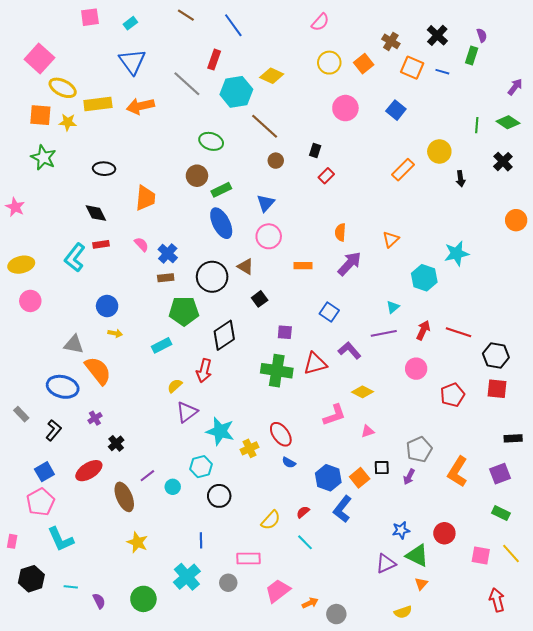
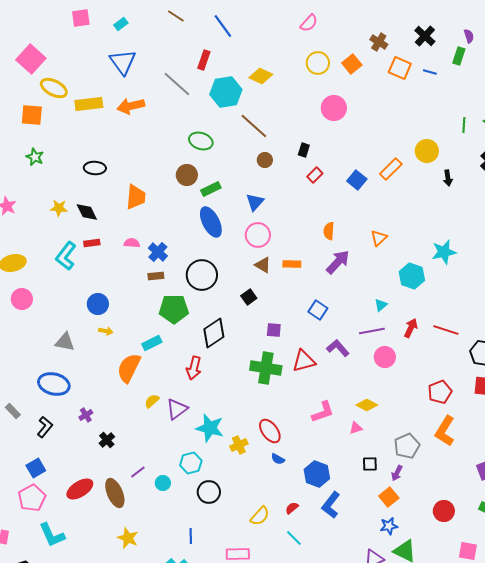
blue square: (396, 110) -> (357, 180), moved
yellow star: (68, 122) -> (59, 208), moved
green star: (43, 158) -> (35, 157), size x0.7
pink semicircle: (141, 244) -> (132, 243), turned -42
brown triangle: (245, 267) -> (263, 265), moved
pink circle: (416, 369) -> (385, 357), moved
orange semicircle: (98, 371) -> (129, 368), moved, turned -116
yellow semicircle: (175, 386) -> (152, 401), moved
yellow diamond: (363, 392) -> (367, 405), moved
red ellipse: (89, 471) -> (80, 489), moved
orange L-shape: (458, 472) -> (445, 431), moved
orange square: (360, 478) -> (389, 497), moved
red circle: (444, 533) -> (444, 511), moved

